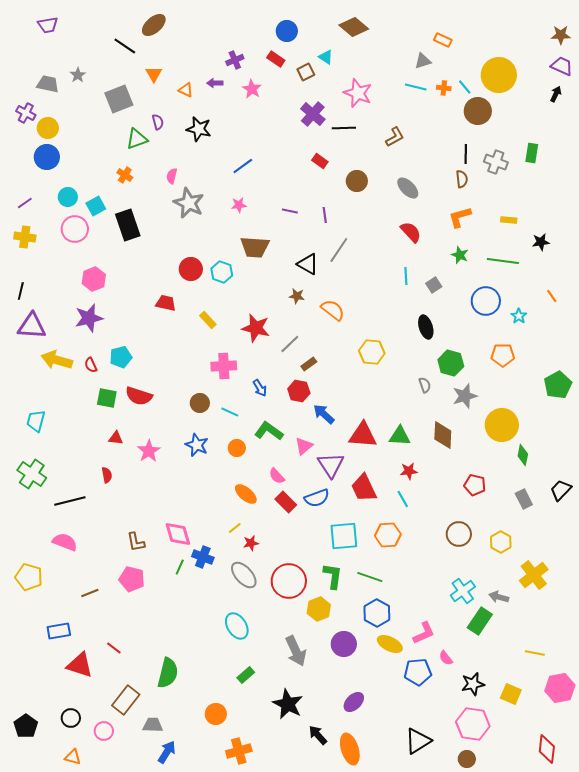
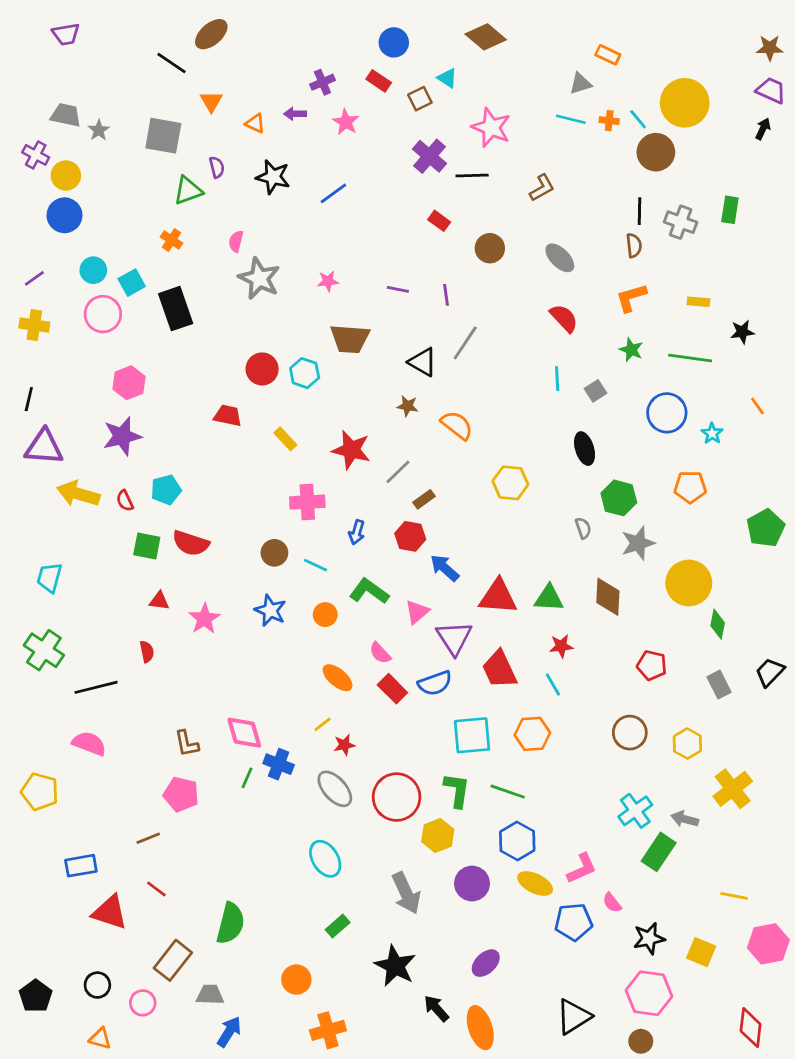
gray star: (78, 75) -> (99, 130), moved
gray square: (119, 99) -> (163, 136), turned 32
blue line: (243, 166) -> (333, 193), moved
blue arrow: (260, 388) -> (357, 532), turned 48
brown line: (90, 593) -> (148, 838), moved

